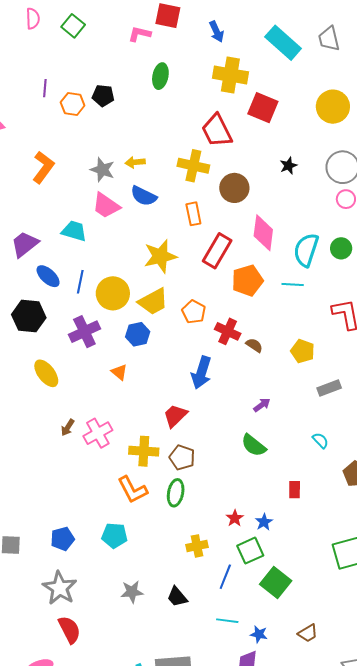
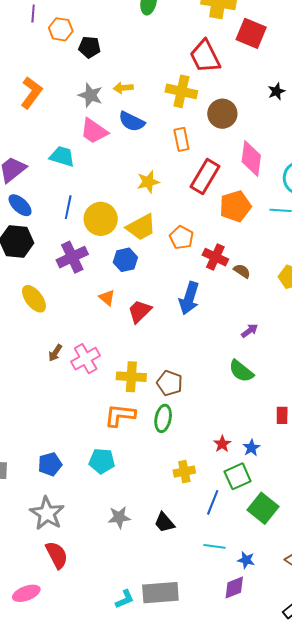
black pentagon: (103, 96) -> (89, 47), moved
yellow star: (160, 256) -> (148, 182), size x0.7
blue ellipse: (48, 276) -> (20, 205), moved
red trapezoid: (175, 416) -> (140, 311), moved
orange L-shape: (132, 490) -> (120, 415), turned 124

